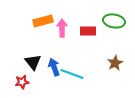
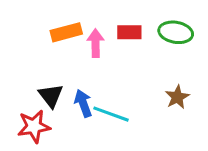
red rectangle: (88, 31) -> (129, 32), moved
red star: (22, 82) -> (34, 126), size x1.5

